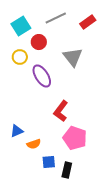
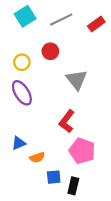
cyan square: (21, 26) -> (25, 16), moved
red circle: (39, 42) -> (50, 51), moved
gray triangle: (73, 57) -> (77, 80), moved
purple ellipse: (42, 76) -> (22, 93), moved

